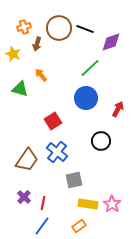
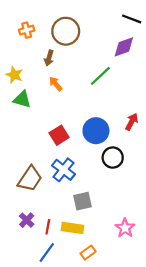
black line: (85, 29) -> (132, 19), moved
brown arrow: (37, 44) -> (49, 58), moved
yellow star: (13, 54) -> (14, 75), moved
orange arrow: (41, 75) -> (56, 84), moved
blue circle: (86, 98) -> (96, 131), moved
yellow rectangle: (88, 204) -> (72, 228), moved

